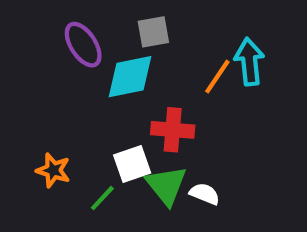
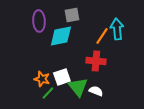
purple ellipse: (83, 45) -> (39, 21), turned 30
red cross: (173, 130) -> (96, 61), moved
orange star: (53, 170) -> (42, 79), moved

